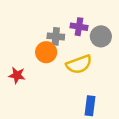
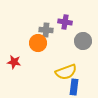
gray circle: (101, 36) -> (83, 41), moved
yellow semicircle: (79, 64) -> (66, 72), moved

